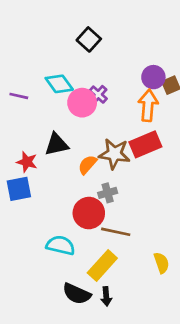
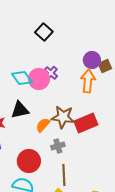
cyan diamond: (59, 84) -> (22, 78), moved
red rectangle: (145, 144) -> (86, 123), moved
red circle: (89, 213) -> (29, 161), moved
brown line: (116, 232) -> (64, 175), turned 75

